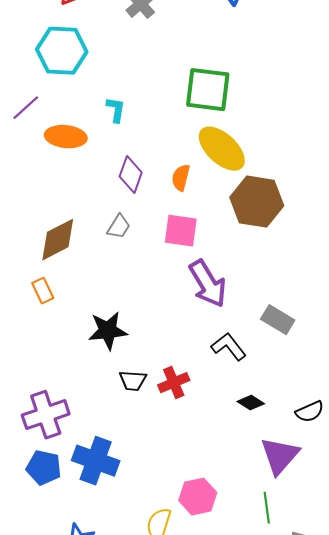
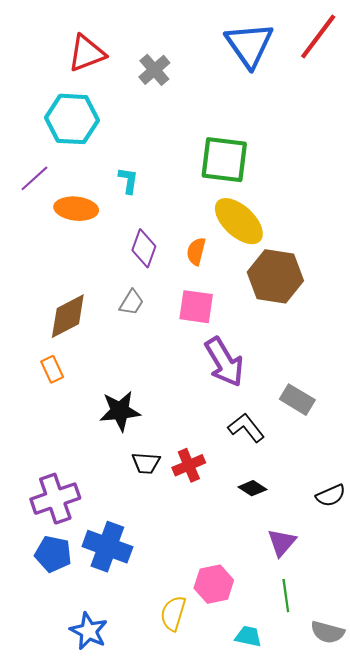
black diamond: (251, 403) -> (252, 488), moved
purple triangle: (280, 456) -> (282, 542), moved, size x0.7

